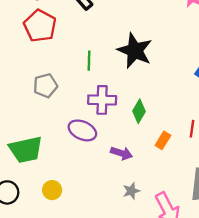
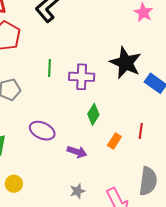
black star: (135, 51) -> (126, 63), moved
purple cross: (102, 100) -> (82, 77), moved
gray star: (131, 191) -> (77, 191), moved

